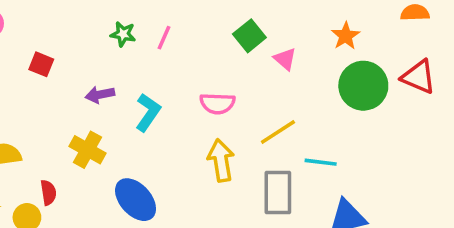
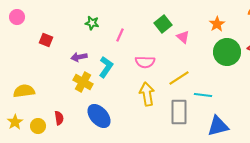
pink line: (164, 38) -> (120, 35), moved
yellow cross: (87, 150) -> (83, 82), moved
red semicircle: (48, 192) -> (59, 118), moved

